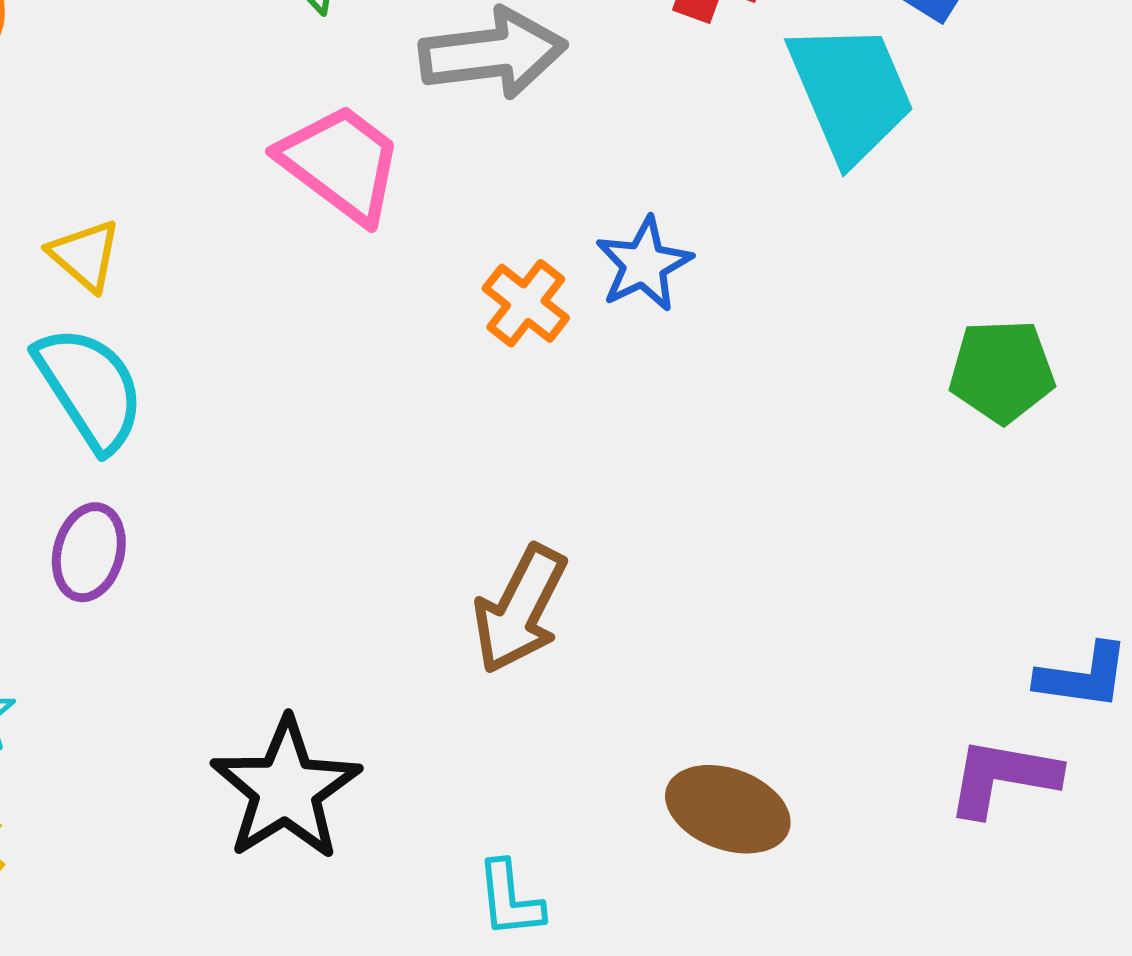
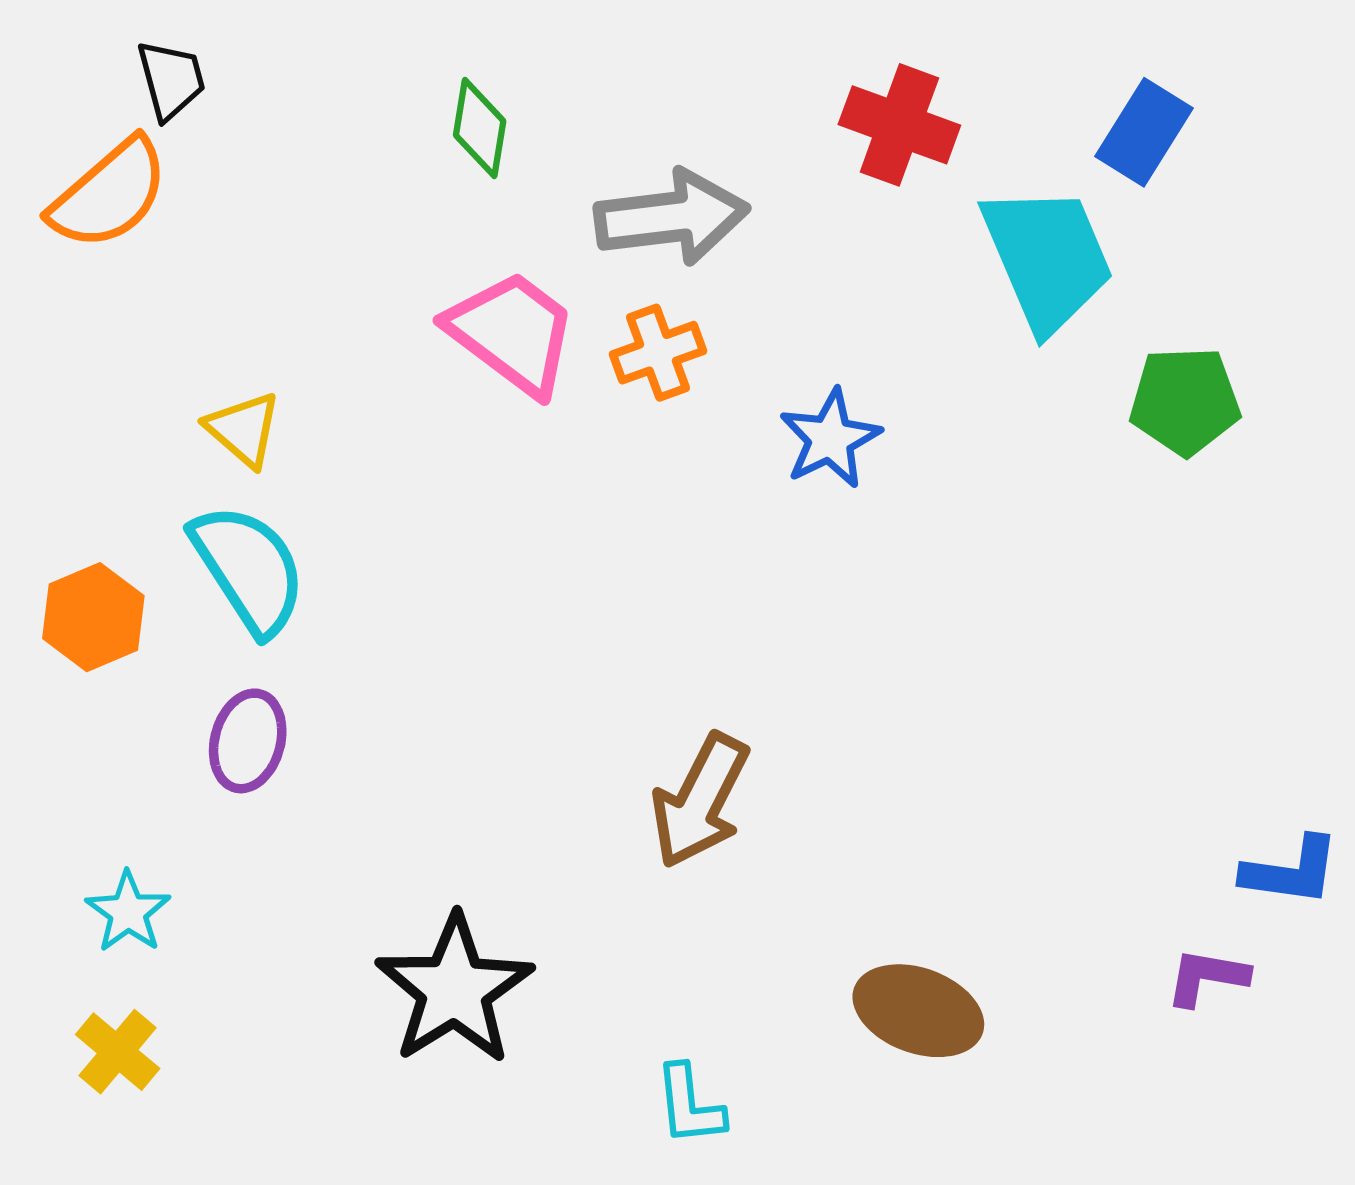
orange cross: (526, 303) -> (658, 353), moved, turned 32
green pentagon: (1002, 371) -> (1185, 401), moved
purple L-shape: (1003, 777) -> (1207, 977), size x0.7

